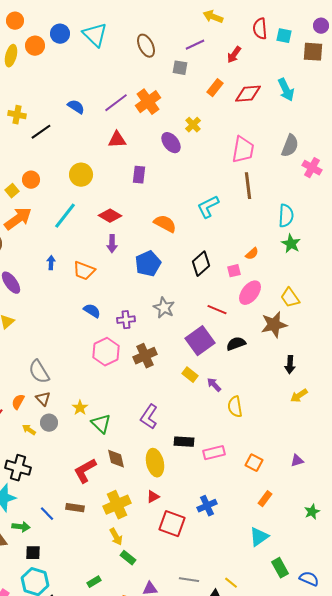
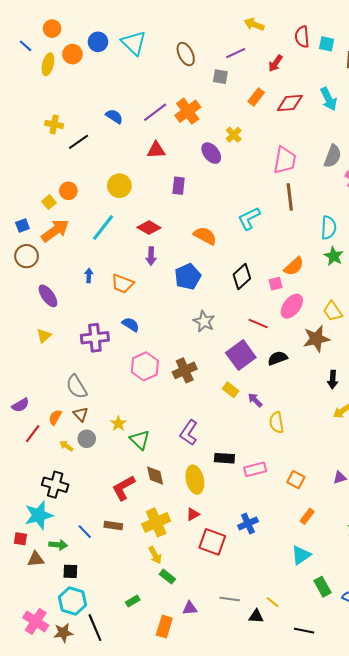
orange semicircle: (252, 254) -> (294, 266), size x1.5
purple cross: (126, 320) -> (95, 338), moved, size x1.5

